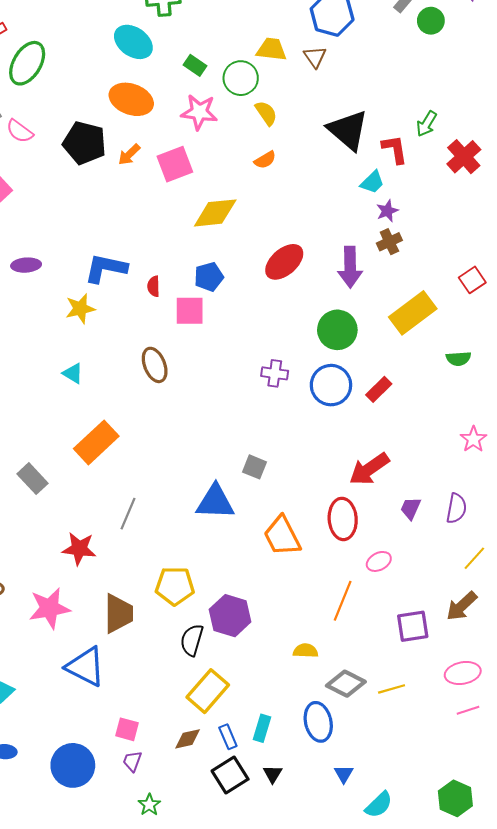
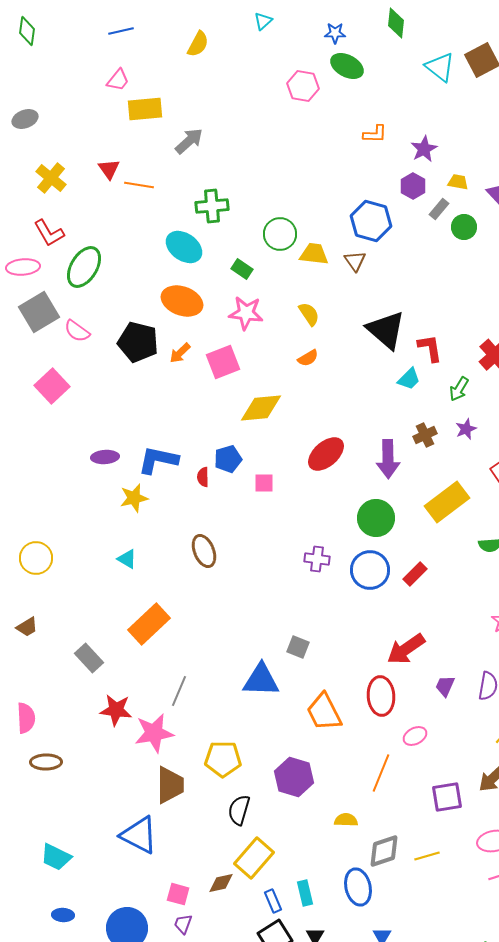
green circle: (241, 78) -> (280, 234), moved
green arrow: (427, 124) -> (459, 389), moved
purple star: (387, 211) -> (466, 429), moved
purple ellipse: (26, 265) -> (105, 457), moved
blue pentagon: (209, 277) -> (228, 459), moved
pink square: (190, 311) -> (264, 483), moved, size x0.7
red star: (79, 549) -> (116, 710), moved
pink star: (49, 608) -> (154, 733), moved
purple hexagon: (230, 616) -> (294, 777), moved
gray diamond: (346, 684) -> (384, 851), turned -45
cyan rectangle: (262, 728) -> (305, 893), turned -30
brown diamond: (188, 739) -> (221, 883), moved

